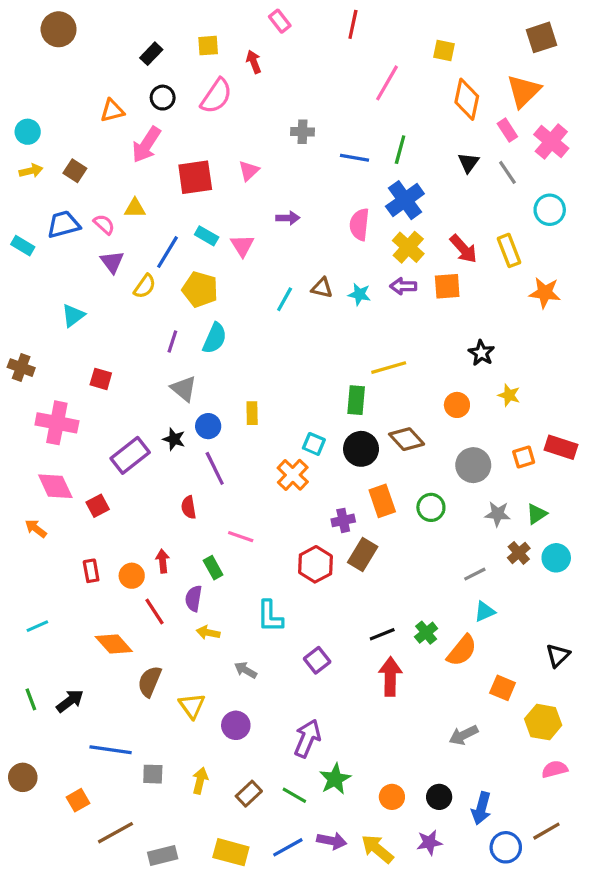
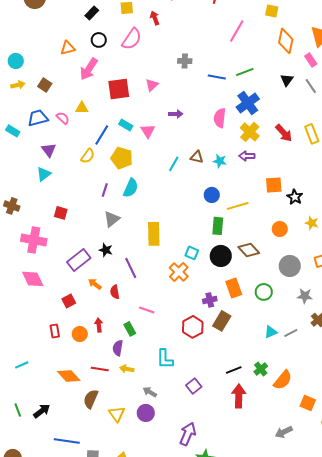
green line: (400, 150) -> (245, 72), turned 54
purple triangle: (112, 262) -> (49, 150), moved
orange square: (447, 286) -> (274, 185), moved
gray triangle: (184, 389) -> (112, 219), turned 42
yellow rectangle: (252, 413) -> (154, 234), size x1.6
blue circle: (208, 426) -> (212, 195), moved
red square: (98, 506) -> (69, 301), moved
orange arrow: (36, 529) -> (95, 284), moved
red line: (154, 611) -> (100, 369), moved, turned -48
cyan triangle: (485, 611) -> (271, 332), moved
purple circle: (236, 725) -> (146, 413), moved

